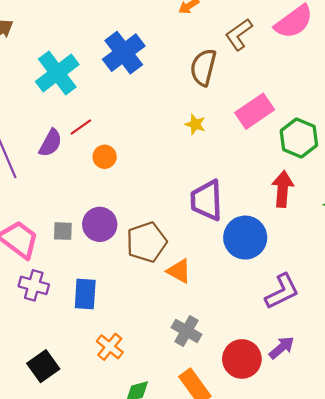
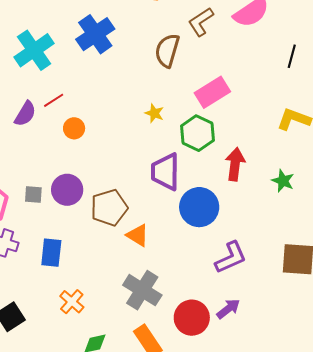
yellow star: (195, 124) -> (154, 113), moved
green hexagon: (299, 138) -> (197, 133), moved
gray cross: (187, 331) -> (142, 290), size x1.4

